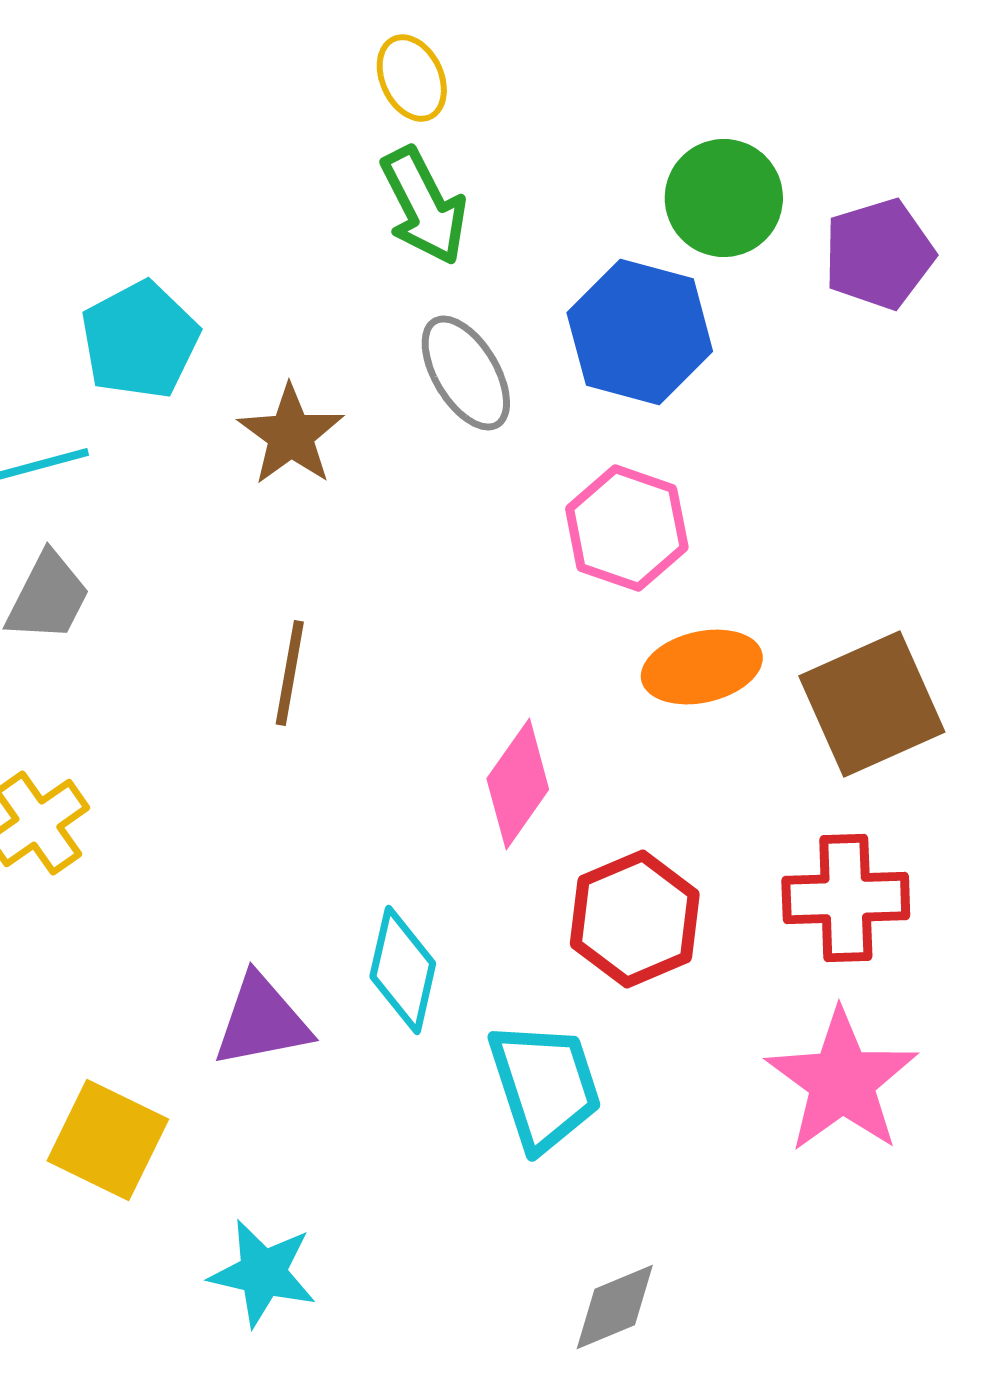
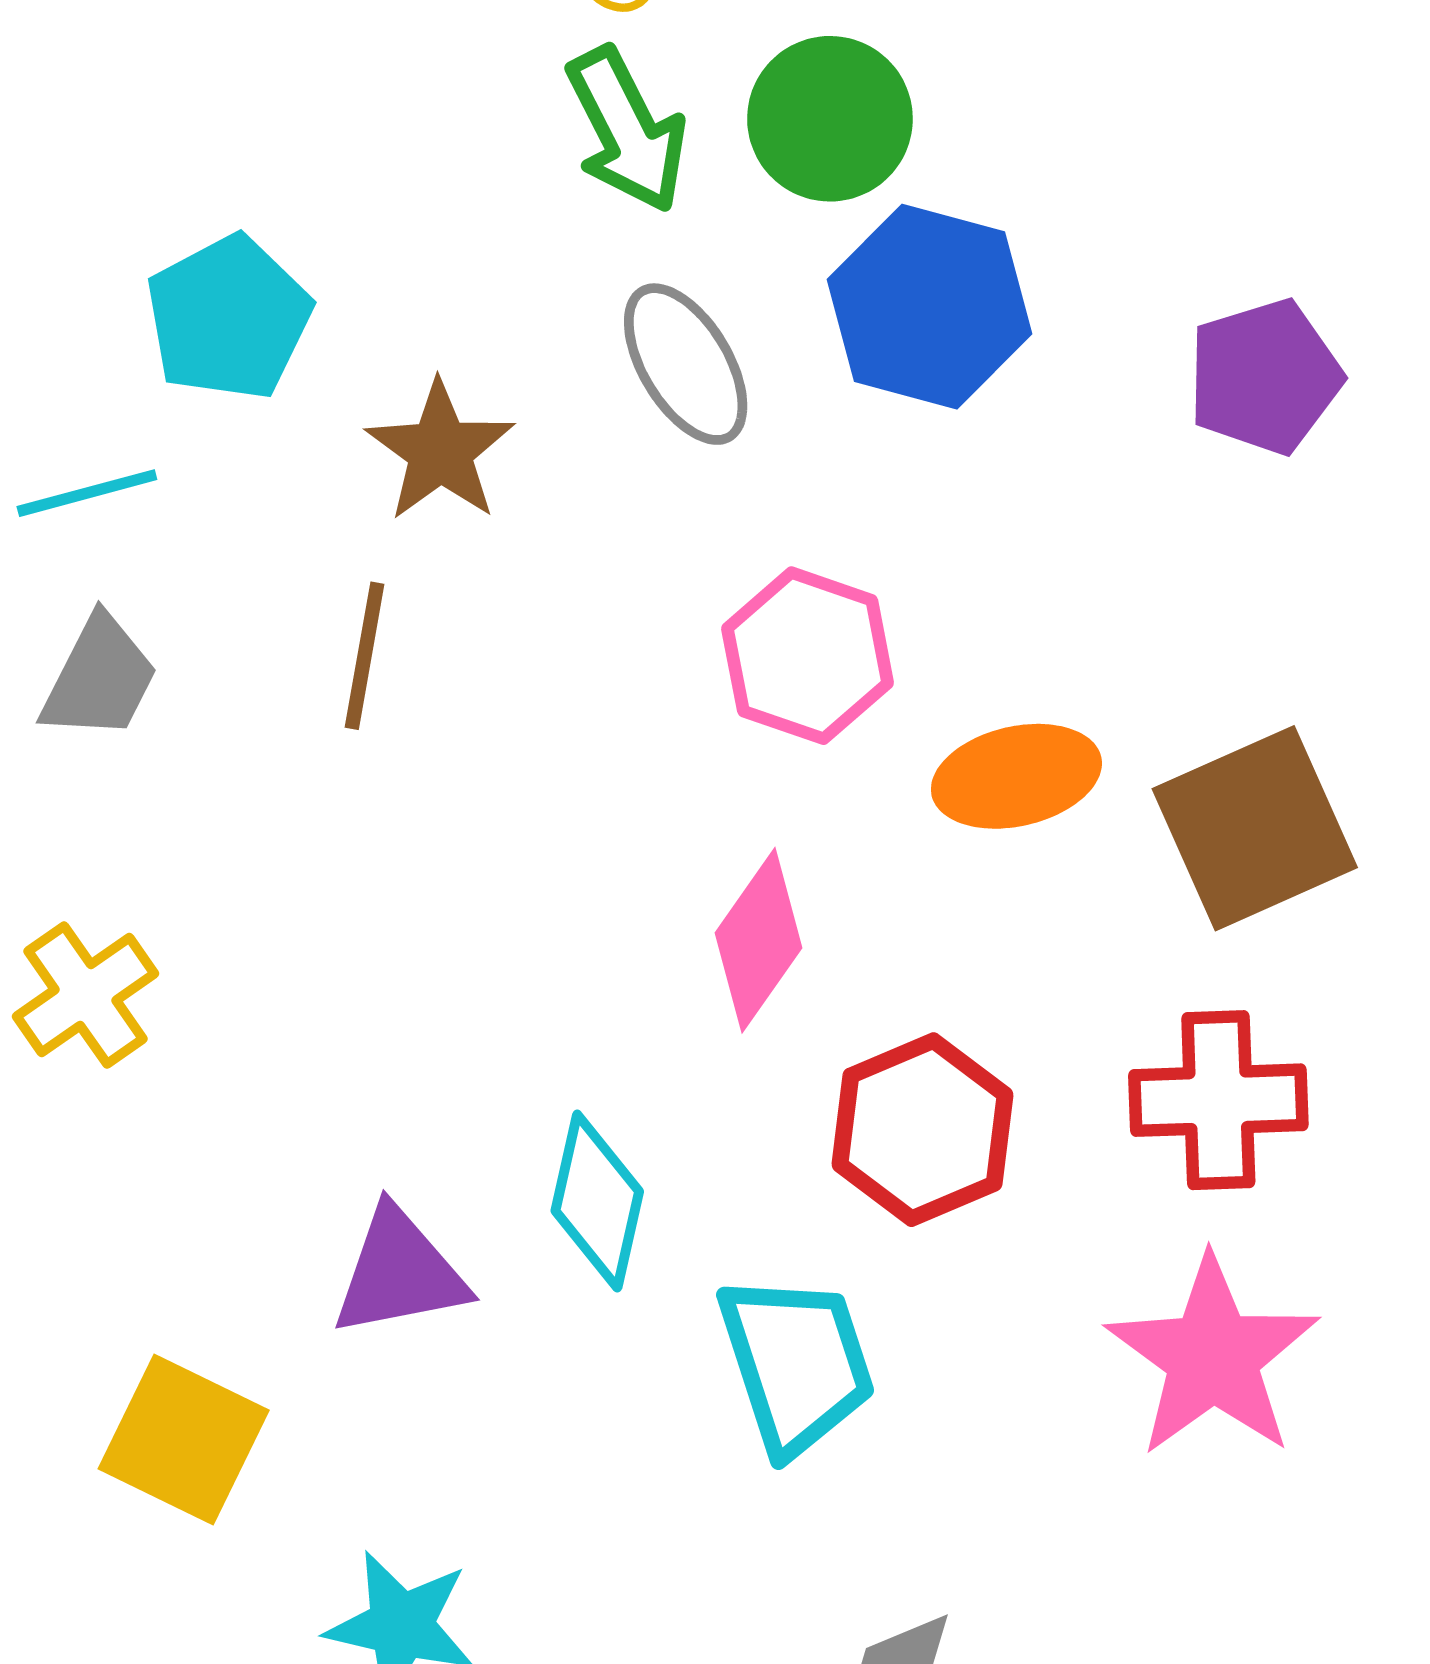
green circle: (724, 198) -> (830, 119), moved
purple pentagon: (879, 254) -> (1265, 377), moved
pink hexagon: (627, 528) -> (808, 656), moved
brown line: (290, 673) -> (365, 656), moved

